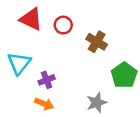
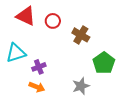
cyan triangle: (19, 63) -> (16, 53), turned 35

